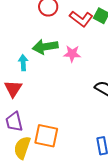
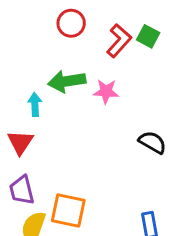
red L-shape: (81, 19) -> (119, 41), turned -85

